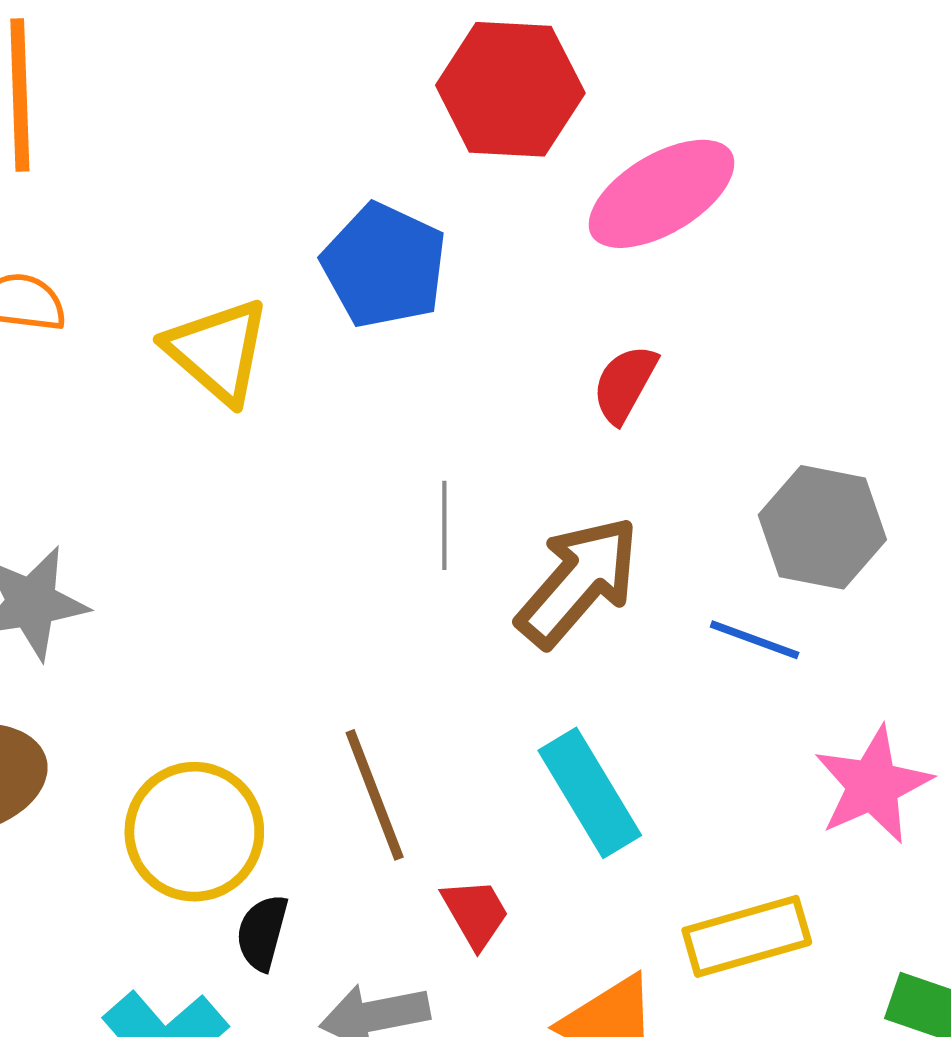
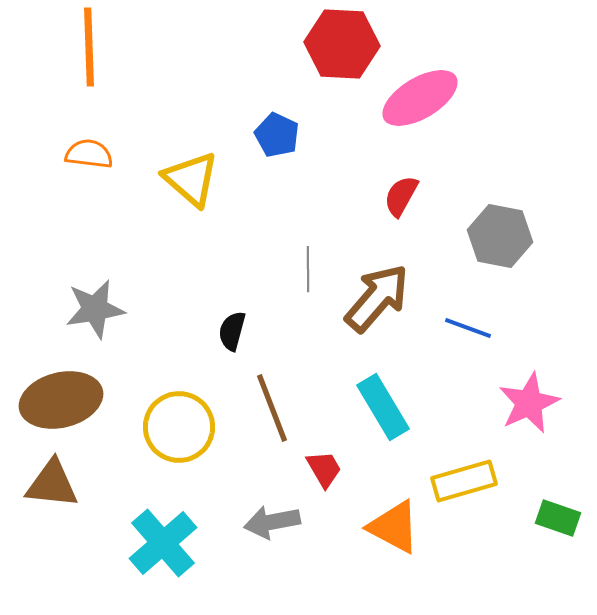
blue pentagon: (384, 266) -> (277, 135), size x0.7
gray hexagon: (822, 527) -> (500, 236), moved
black semicircle: (262, 932) -> (232, 331), moved

